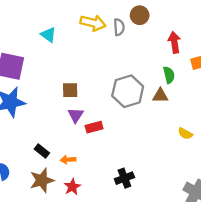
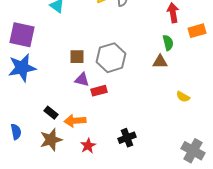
gray hexagon: (128, 91) -> (111, 58), moved
purple triangle: (76, 115) -> (82, 80), turned -49
orange arrow: (68, 160) -> (75, 121), size x1.5
red star: (72, 187) -> (88, 146), moved

